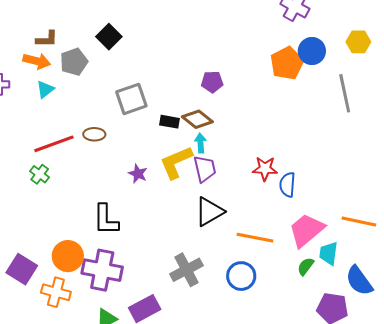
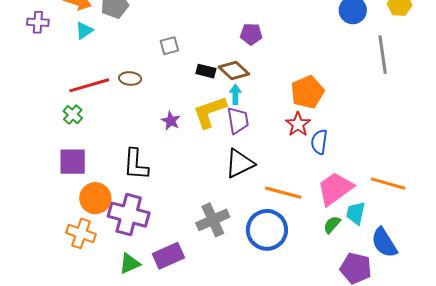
orange pentagon: (287, 63) -> (307, 92), moved
gray square: (131, 99) -> (169, 46), size x0.6
red star: (265, 169) -> (298, 124), turned 30
purple square: (22, 269) -> (73, 162), moved, turned -36
blue circle: (241, 276) -> (267, 230), size x1.4

